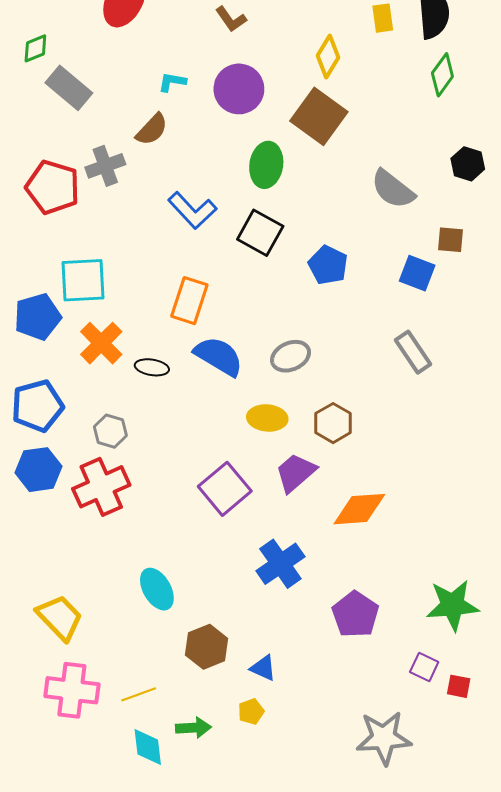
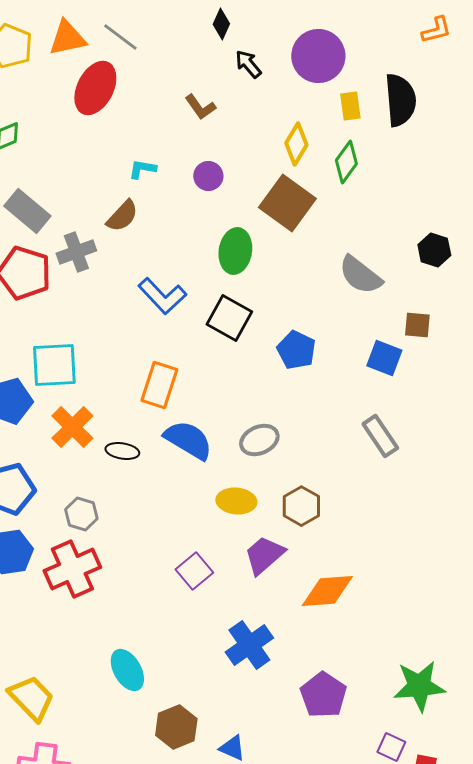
green diamond: (442, 75) -> (346, 162), moved
gray rectangle: (69, 88) -> (27, 211), moved
purple circle: (239, 89) -> (208, 176), size x0.6
purple square: (225, 489) -> (194, 571), size x0.7

